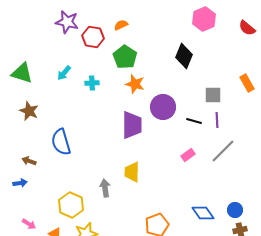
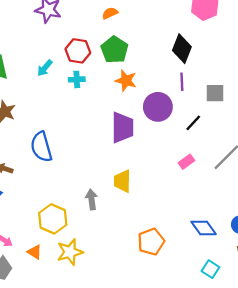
red hexagon: (93, 37) -> (78, 51), moved
purple line: (217, 120) -> (182, 82), moved
black line: (194, 121) -> (193, 123), turned -63

